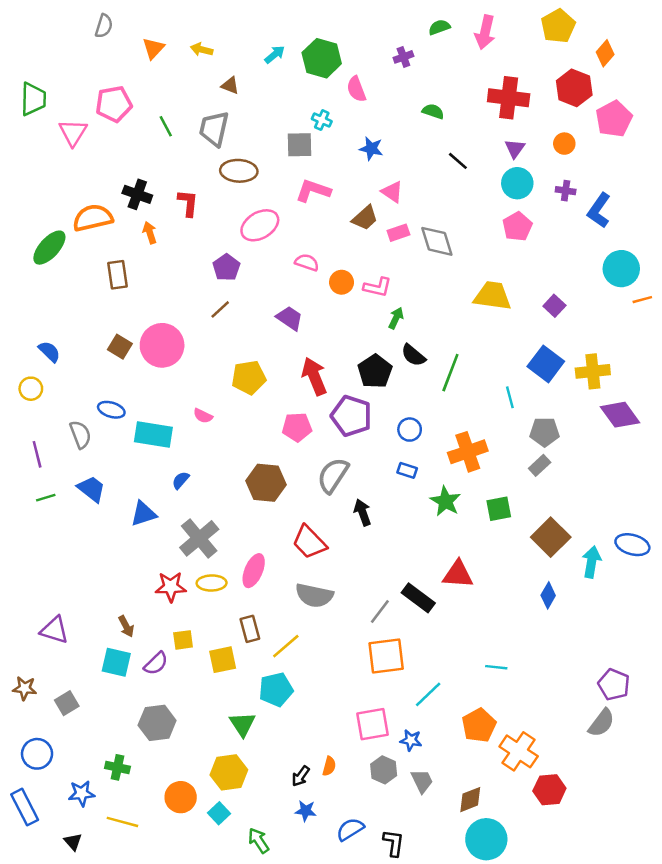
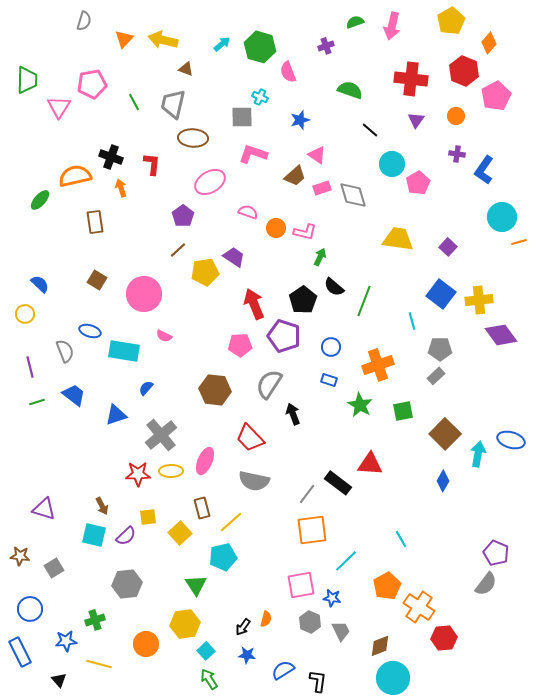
yellow arrow: (202, 50) -> (163, 40), size x1.6
green semicircle: (433, 111) -> (350, 90), size x1.4
blue star: (371, 149) -> (300, 120), turned -30
cyan circle: (517, 183) -> (392, 164), moved
green ellipse: (49, 248) -> (40, 200), size x0.7
pink circle: (162, 345) -> (144, 294), moved
yellow pentagon: (249, 378) -> (205, 272), moved
yellow square: (223, 660) -> (180, 533), turned -30
cyan line: (496, 667) -> (401, 539), turned 54
green cross: (117, 767) -> (95, 620), turned -30
cyan square: (219, 813) -> (206, 651), moved

